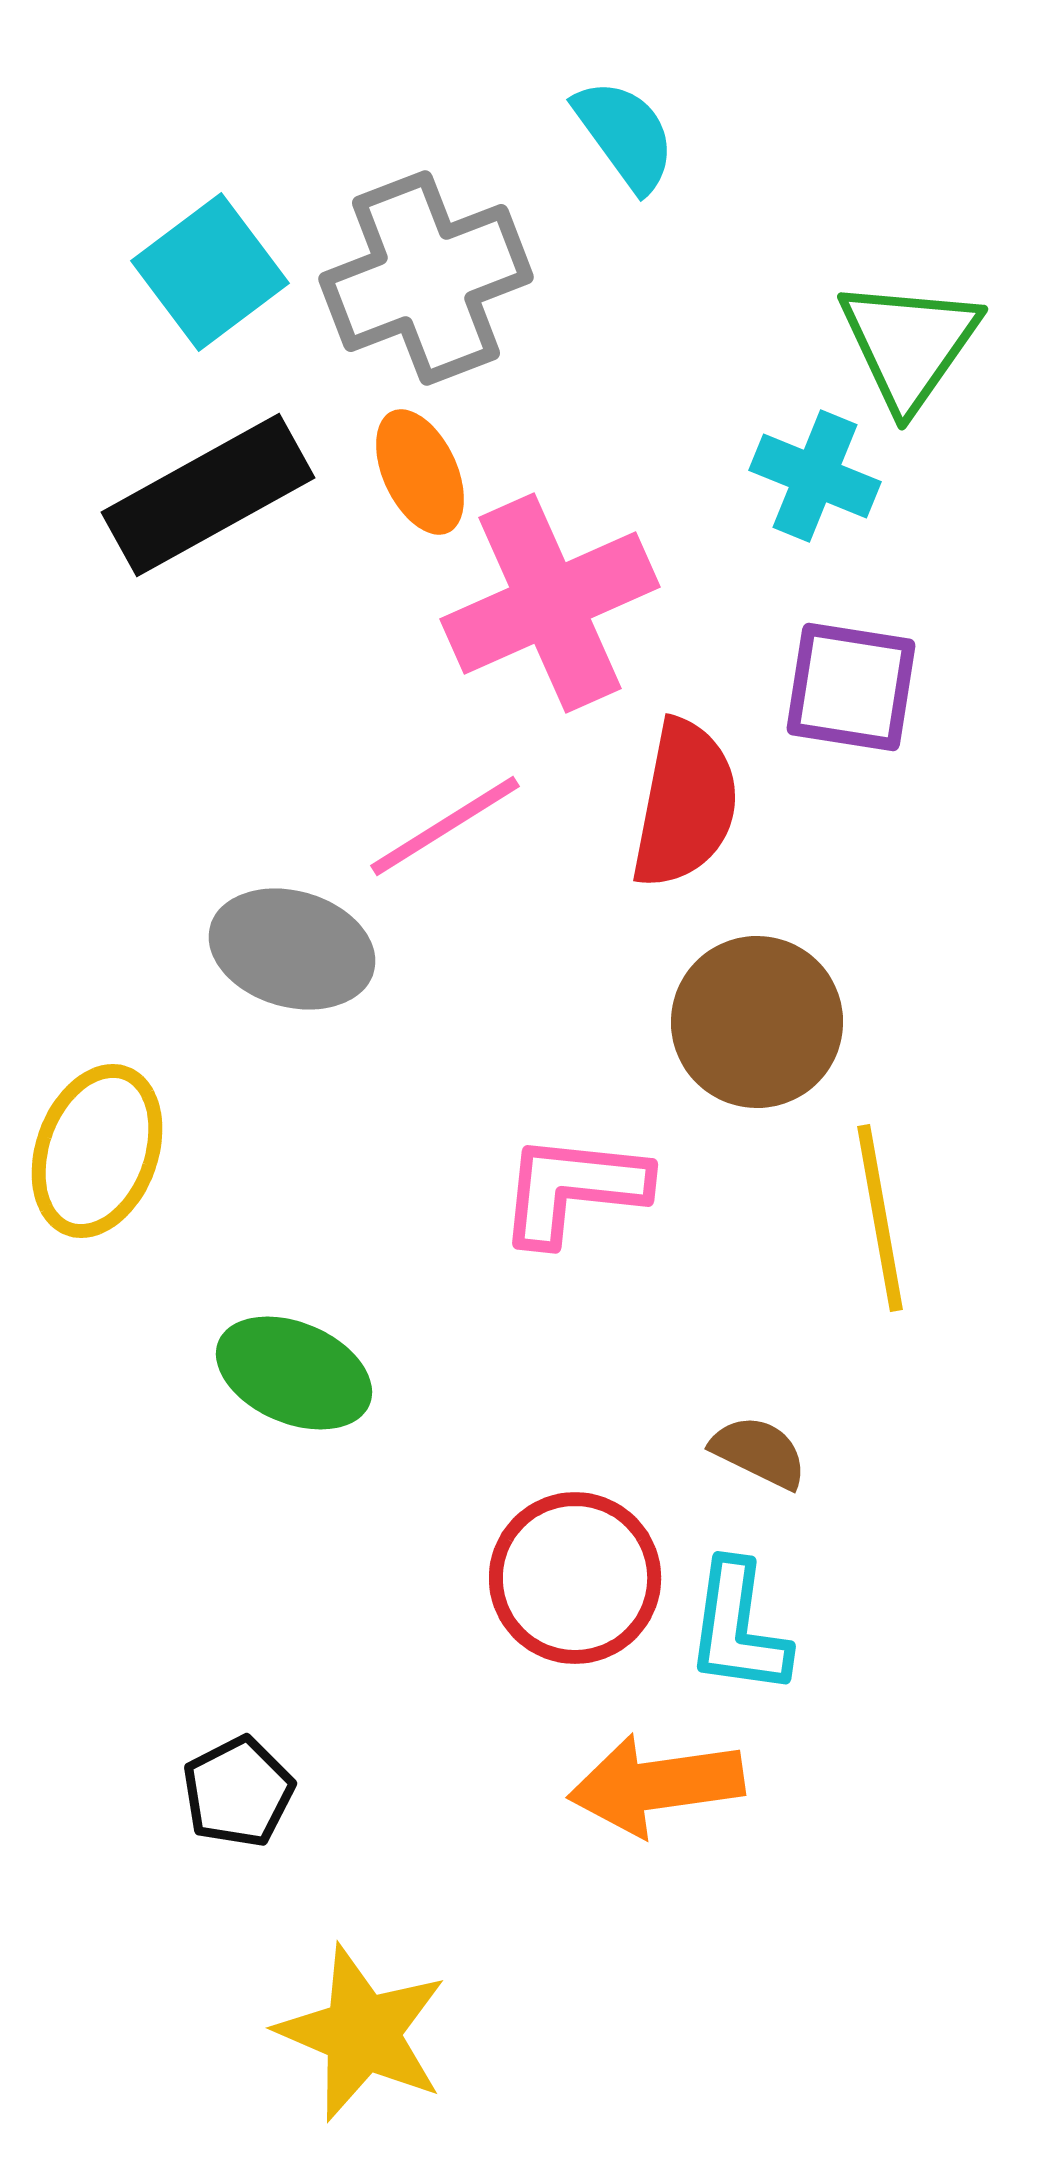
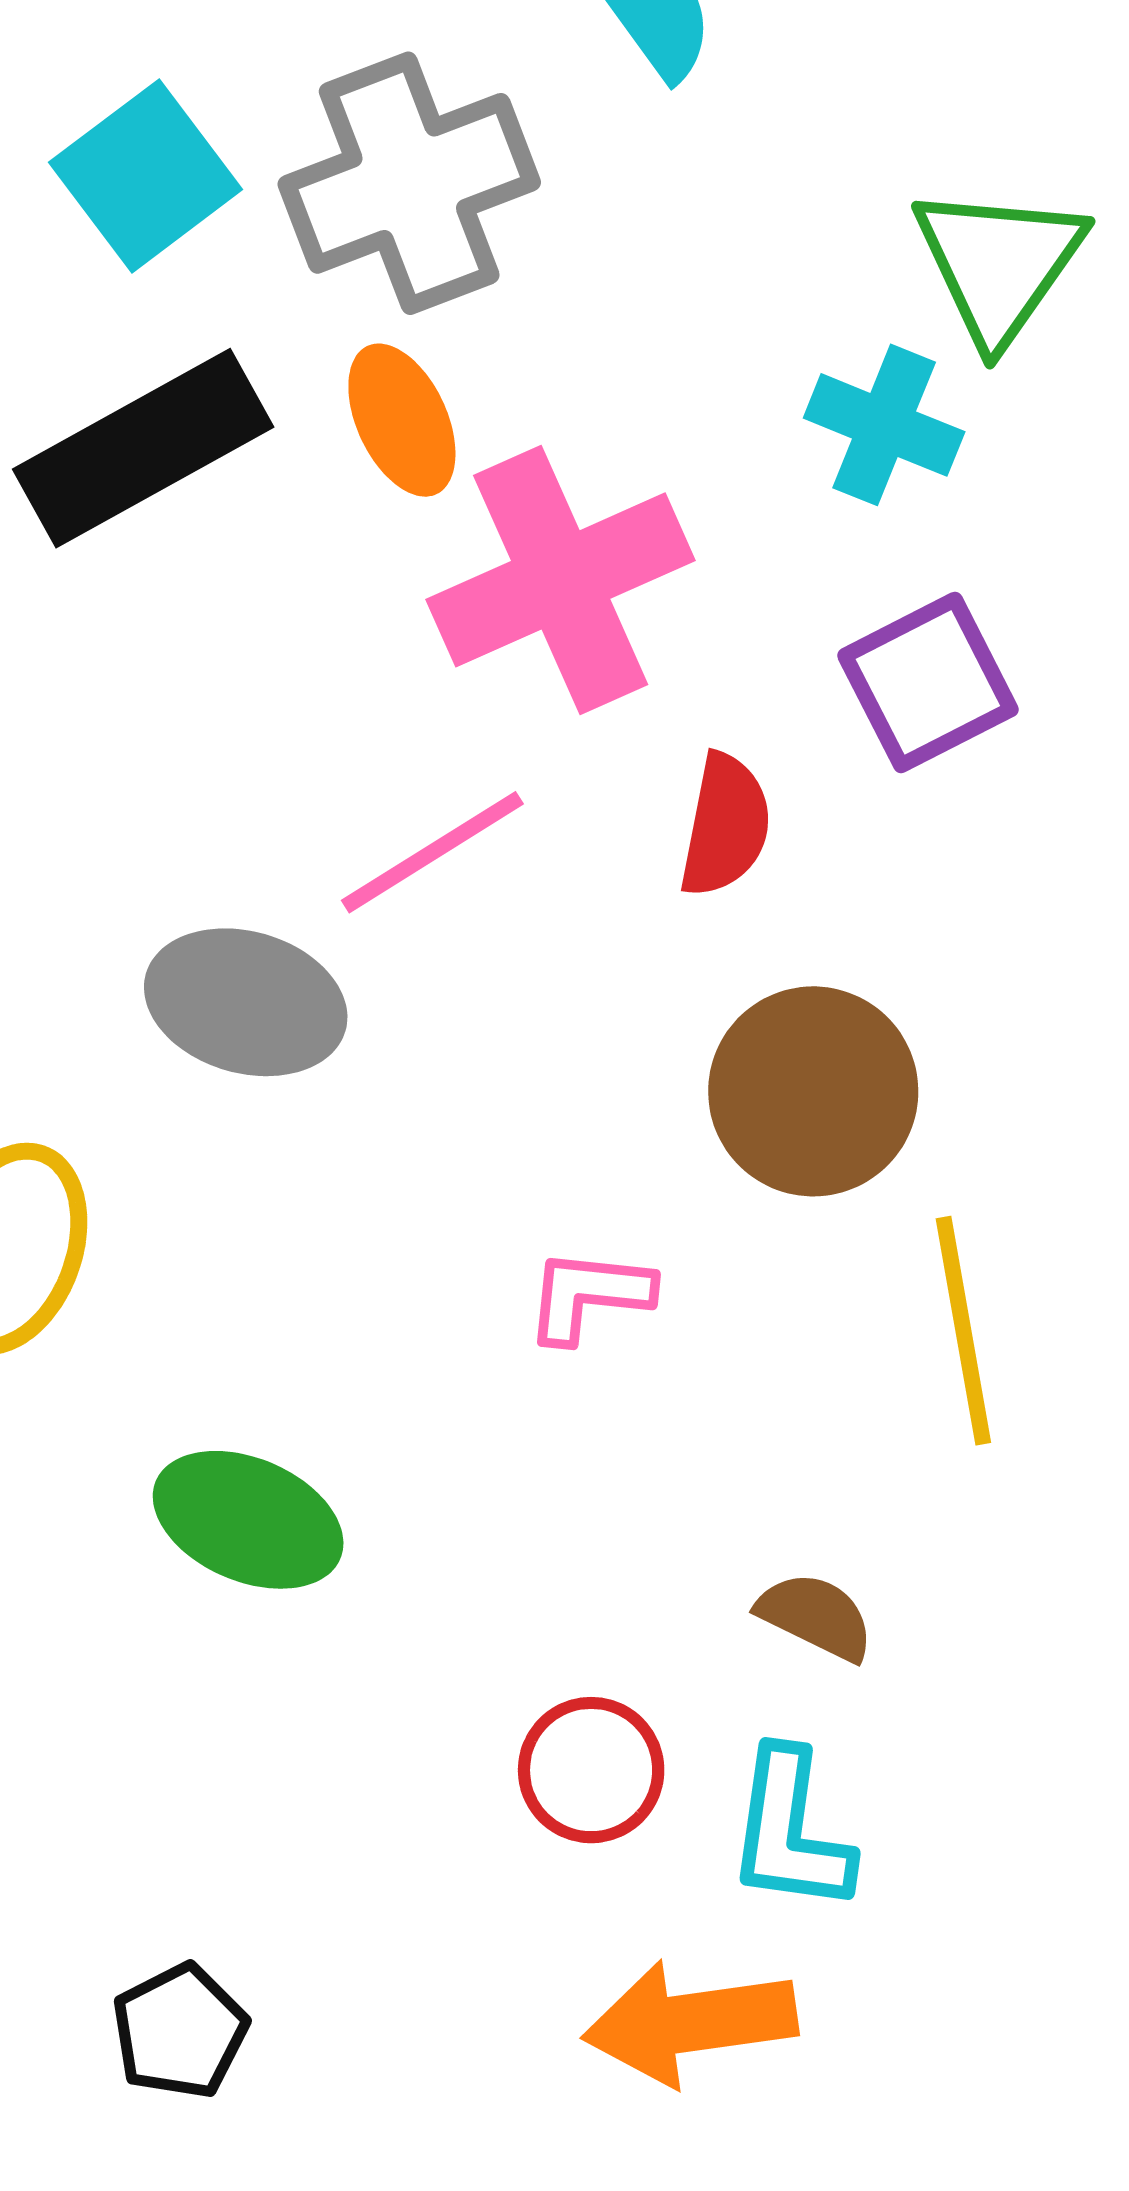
purple square: (851, 687) -> (928, 682), turned -36
red semicircle: (685, 804) -> (725, 825), size x0.7
pink L-shape: (573, 1189) -> (589, 1295), size x0.7
red circle: (575, 1578) -> (591, 1770), size x0.7

